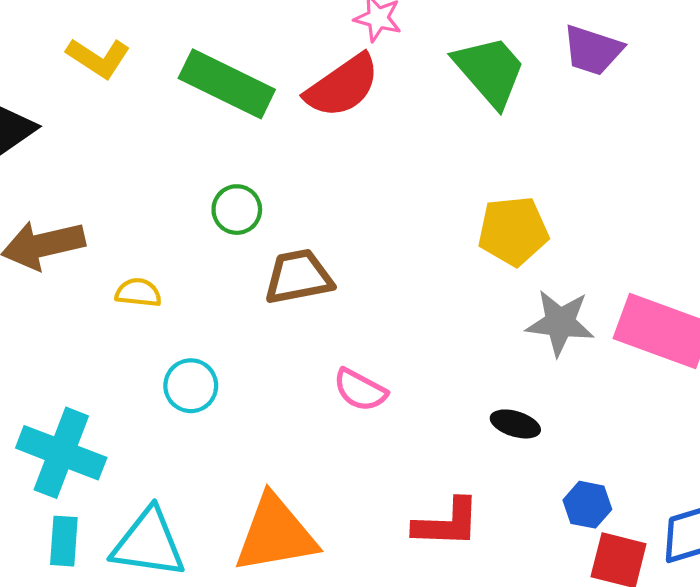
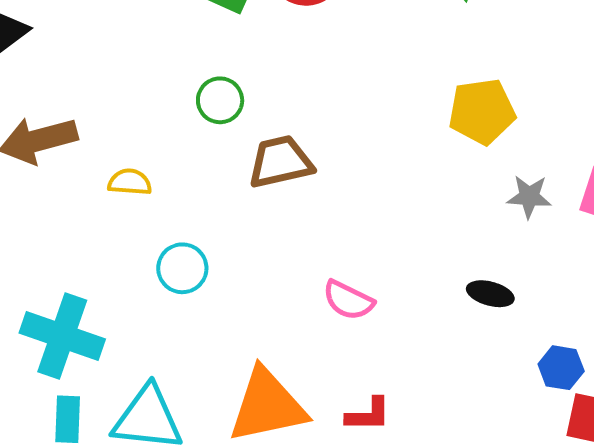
gray star: (560, 323) -> (529, 197), size x0.7
pink semicircle: (360, 390) -> (348, 300), moved
red L-shape: (447, 523) -> (368, 415), moved, size x0.7

